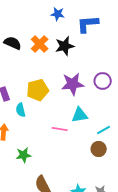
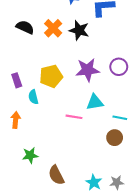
black star: (65, 46) -> (79, 30), turned 30
cyan line: (104, 130) -> (120, 118), turned 40
green star: (24, 155) -> (30, 155), moved

